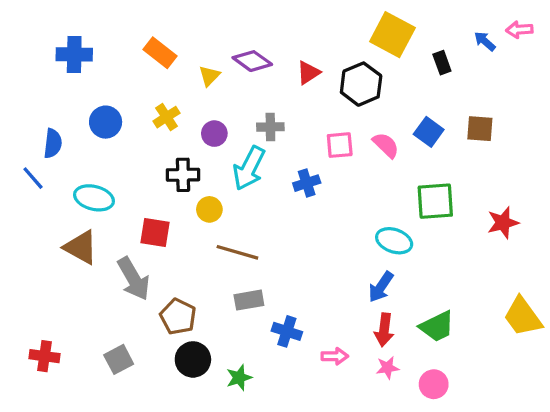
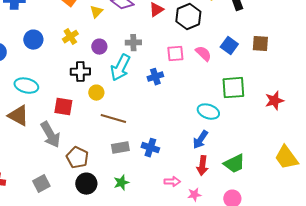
blue cross: (287, 331) -> (150, 148), moved
pink star: (387, 368) -> (194, 195), moved
green star: (239, 378) -> (121, 183), moved

